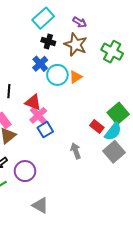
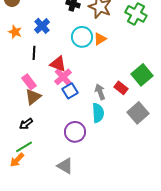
blue cross: (40, 64) -> (42, 26), moved
cyan semicircle: (113, 132) -> (98, 113), moved, turned -42
gray arrow: (76, 151) -> (100, 92), moved
purple circle: (25, 171) -> (75, 132), moved

